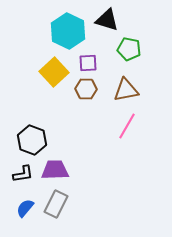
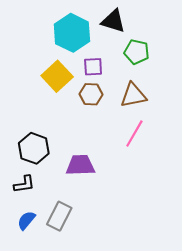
purple trapezoid: (55, 170) -> (80, 165), moved

